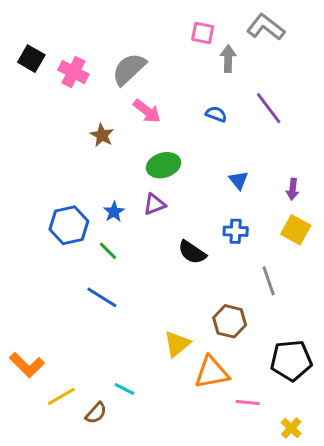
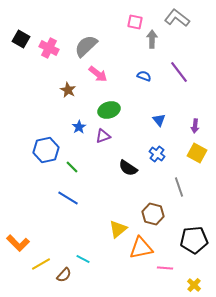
blue star: (114, 212) -> (79, 127), moved
blue cross: (236, 231) -> (157, 154), turned 35

